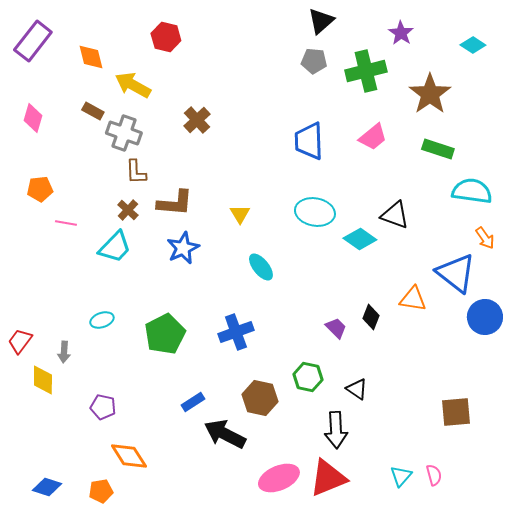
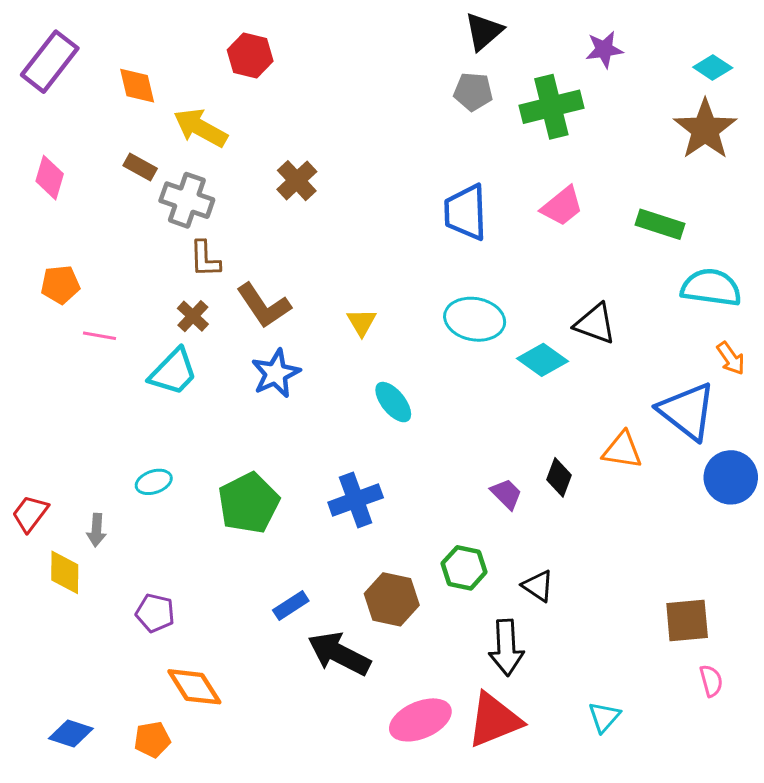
purple star: (401, 33) -> (604, 49), turned 30
brown star: (430, 94) -> (705, 129), moved
brown L-shape: (175, 203) -> (264, 306), turned 51
pink semicircle: (434, 475) -> (711, 681), moved

